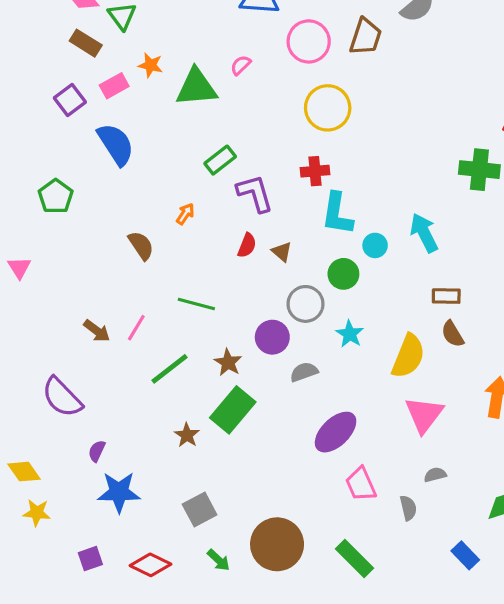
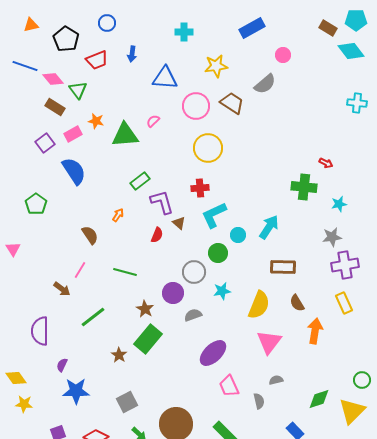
brown trapezoid: (366, 37) -> (232, 103), turned -75
cyan L-shape: (337, 214) -> (214, 215), turned 56
cyan arrow: (424, 233) -> (269, 227), turned 60
brown triangle: (282, 252) -> (179, 223), moved
brown rectangle: (446, 296) -> (283, 267), size x1.4
pink line: (136, 328) -> (80, 270), moved
cyan star: (350, 334) -> (222, 291), turned 30
brown semicircle: (453, 334) -> (297, 303), moved
green line: (170, 369) -> (93, 317), moved
purple semicircle: (62, 397) -> (40, 331), turned 44

